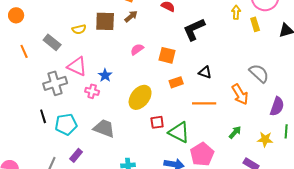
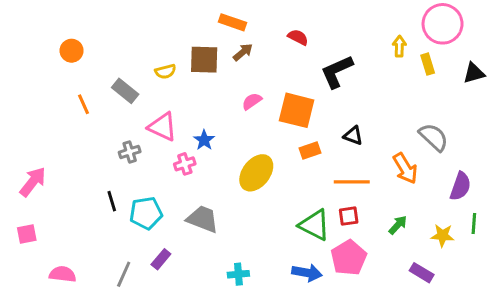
orange square: (167, 55) -> (297, 110), size x1.4
gray cross: (55, 83) -> (130, 152), size x0.6
pink cross: (92, 91) -> (185, 164), turned -32
red square: (157, 122) -> (349, 216), moved

